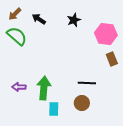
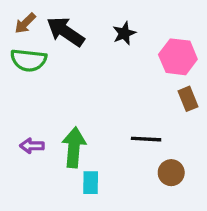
black arrow: (39, 19) -> (65, 32), size x1.6
green semicircle: (17, 36) -> (29, 60), turned 145
brown circle: (82, 103) -> (171, 173), moved

